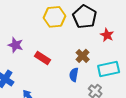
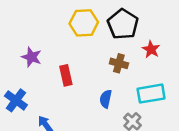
brown cross: (83, 56) -> (119, 63), moved, turned -32
red rectangle: (43, 58) -> (66, 75), turned 42

